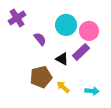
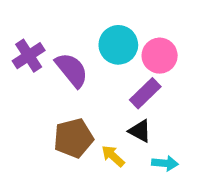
purple cross: (17, 18) -> (29, 56), moved
purple semicircle: (40, 39) -> (72, 70), size x1.5
black triangle: (62, 59) -> (140, 131), moved

